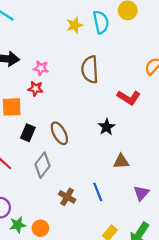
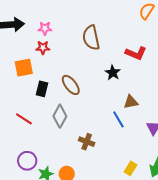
brown semicircle: (90, 69) -> (91, 38), moved
red L-shape: (129, 98) -> (136, 53), moved
blue line: (98, 192) -> (118, 119), moved

